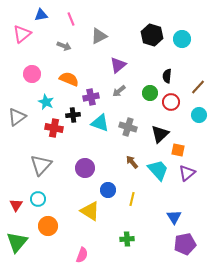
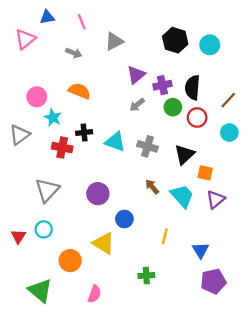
pink circle: (32, 74) -> (37, 97), moved
black semicircle: (167, 76) -> (192, 88), size x1.5
purple cross: (91, 97) -> (162, 85), moved
yellow line: (132, 199) -> (165, 236), moved
orange circle: (48, 226) -> (70, 261), moved
green triangle: (17, 242) -> (40, 291), moved, turned -30

